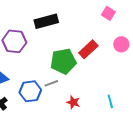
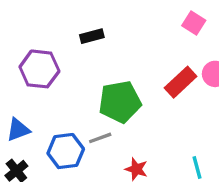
black rectangle: (46, 21) -> (92, 36), size x0.6
red rectangle: (88, 49) -> (181, 82), moved

